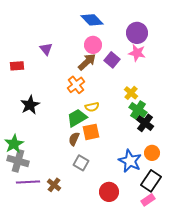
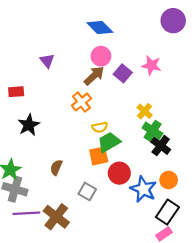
purple circle: (137, 33) -> (173, 21), moved
red rectangle: (17, 66) -> (16, 92), moved
green trapezoid: (77, 118) -> (109, 142), moved
brown semicircle: (74, 139) -> (56, 167), moved
brown cross: (54, 185) -> (56, 217), size x1.6
red circle: (109, 192) -> (119, 173), moved

